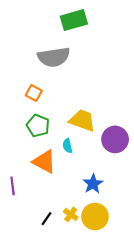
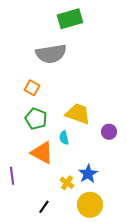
purple circle: (115, 139) -> (109, 132), size x0.6
yellow cross: (71, 214) -> (67, 183), moved

